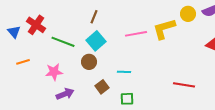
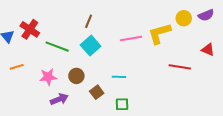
brown circle: (89, 62) -> (76, 76), moved
red line: (184, 85) -> (180, 67), moved

